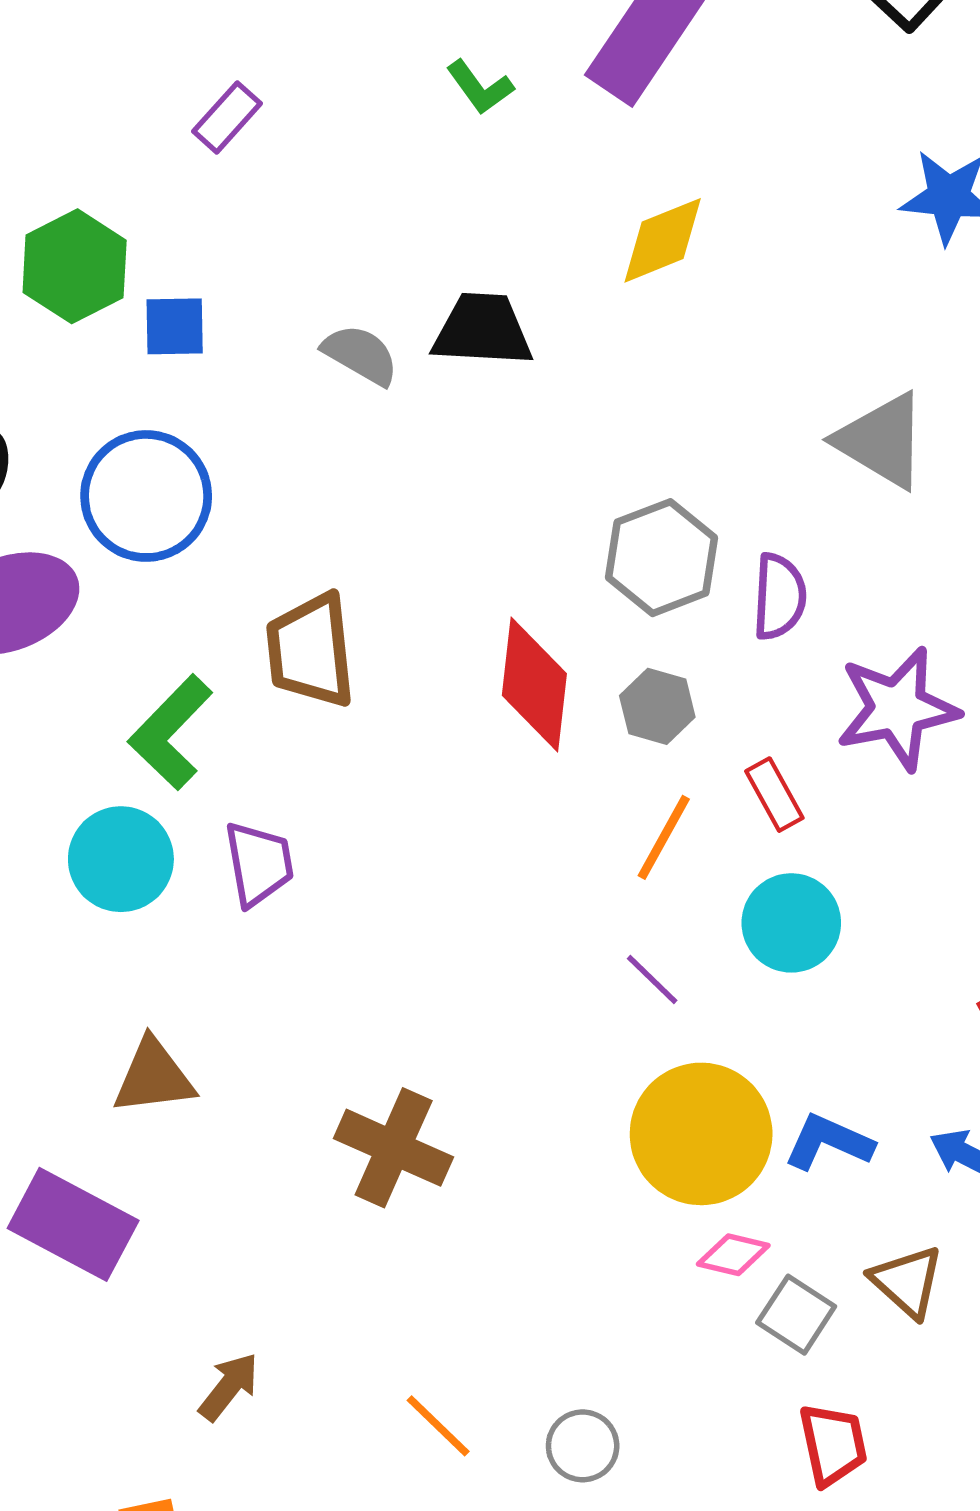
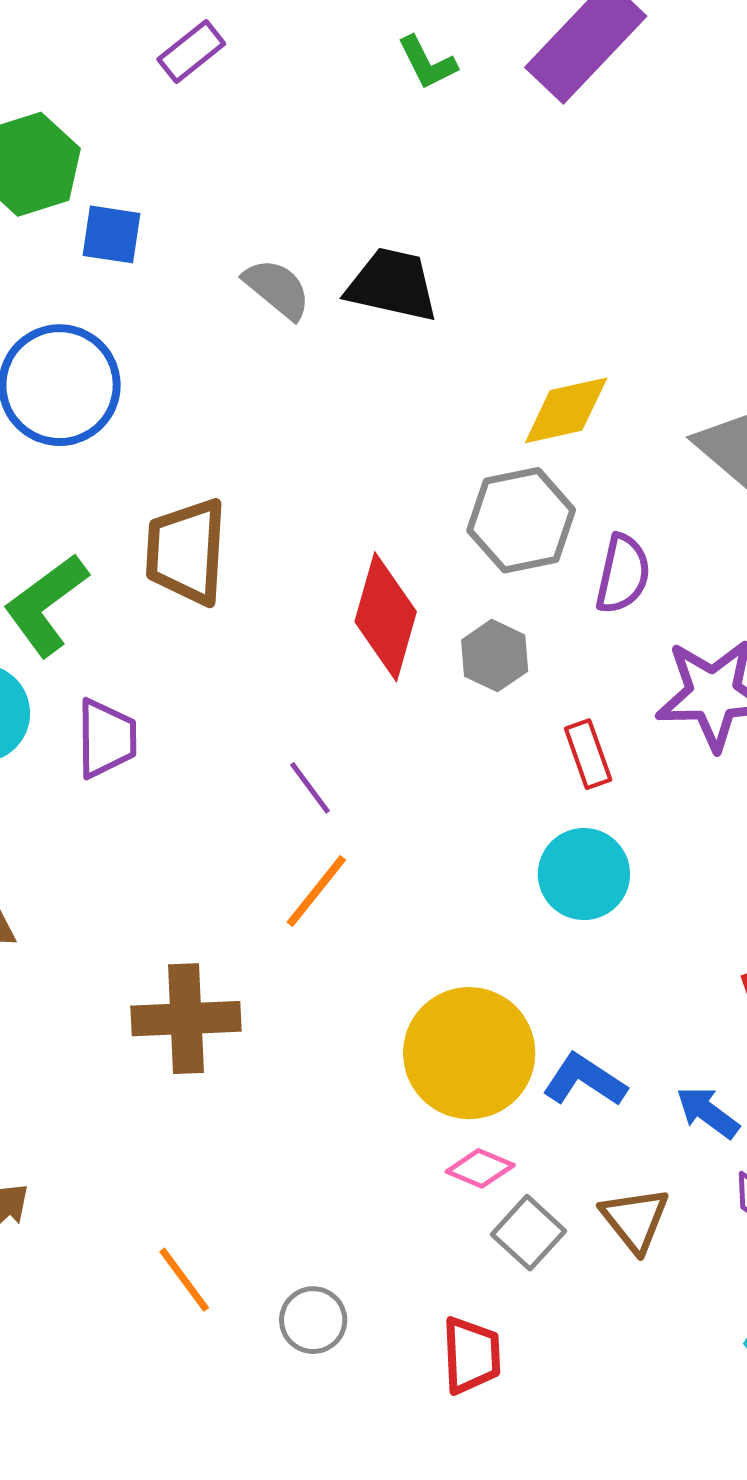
yellow diamond: (663, 240) -> (566, 410), moved
orange line: (664, 837) -> (316, 891), moved
purple line: (652, 980) -> (310, 788), moved
brown cross: (394, 1148) -> (186, 1019), turned -36
red trapezoid: (833, 1444) -> (471, 1355), moved

